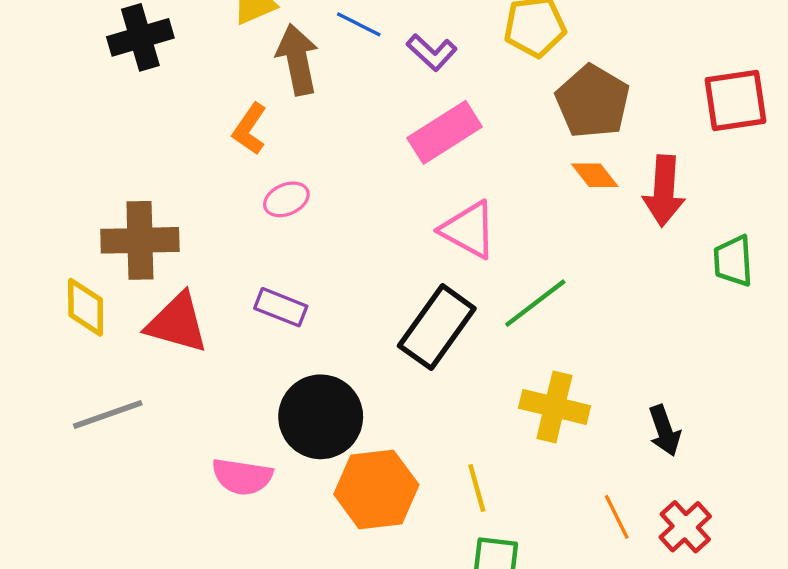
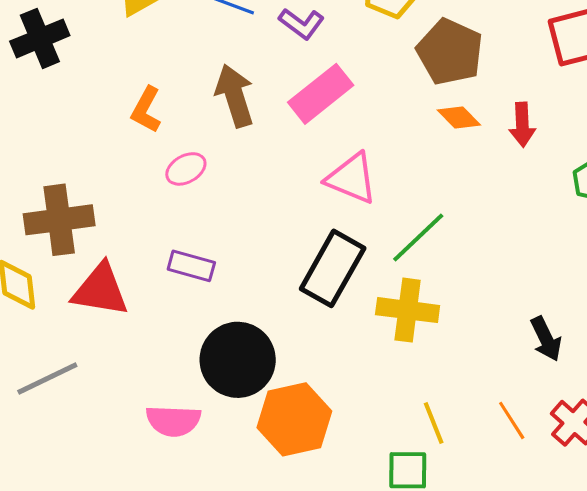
brown arrow: (297, 59) -> (235, 96), moved
red arrow: (664, 191) -> (522, 125), size x0.7
yellow cross: (554, 407) -> (408, 310), moved
yellow line: (477, 488) -> (434, 423), moved

